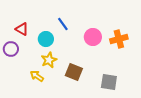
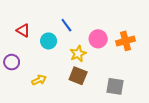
purple circle: (11, 49) -> (12, 62), moved
yellow star: (49, 60) -> (78, 54), moved
yellow arrow: (37, 76) -> (39, 80), turned 120

